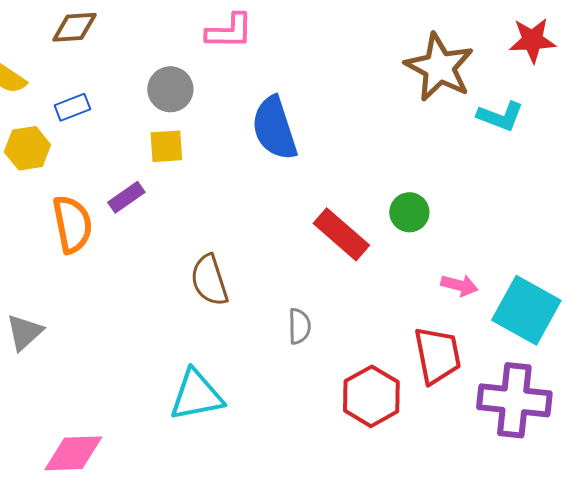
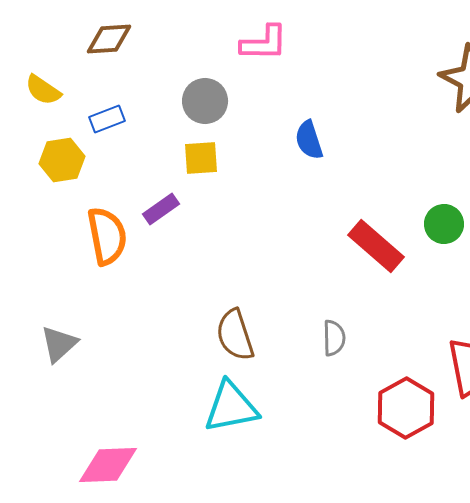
blue semicircle: (274, 128) -> (309, 140), size x0.6
brown semicircle: (209, 280) -> (235, 335), moved

